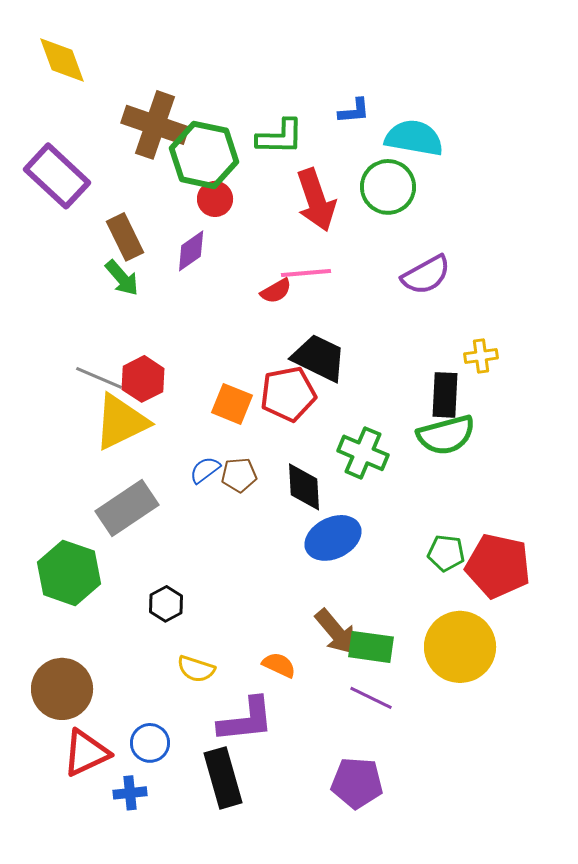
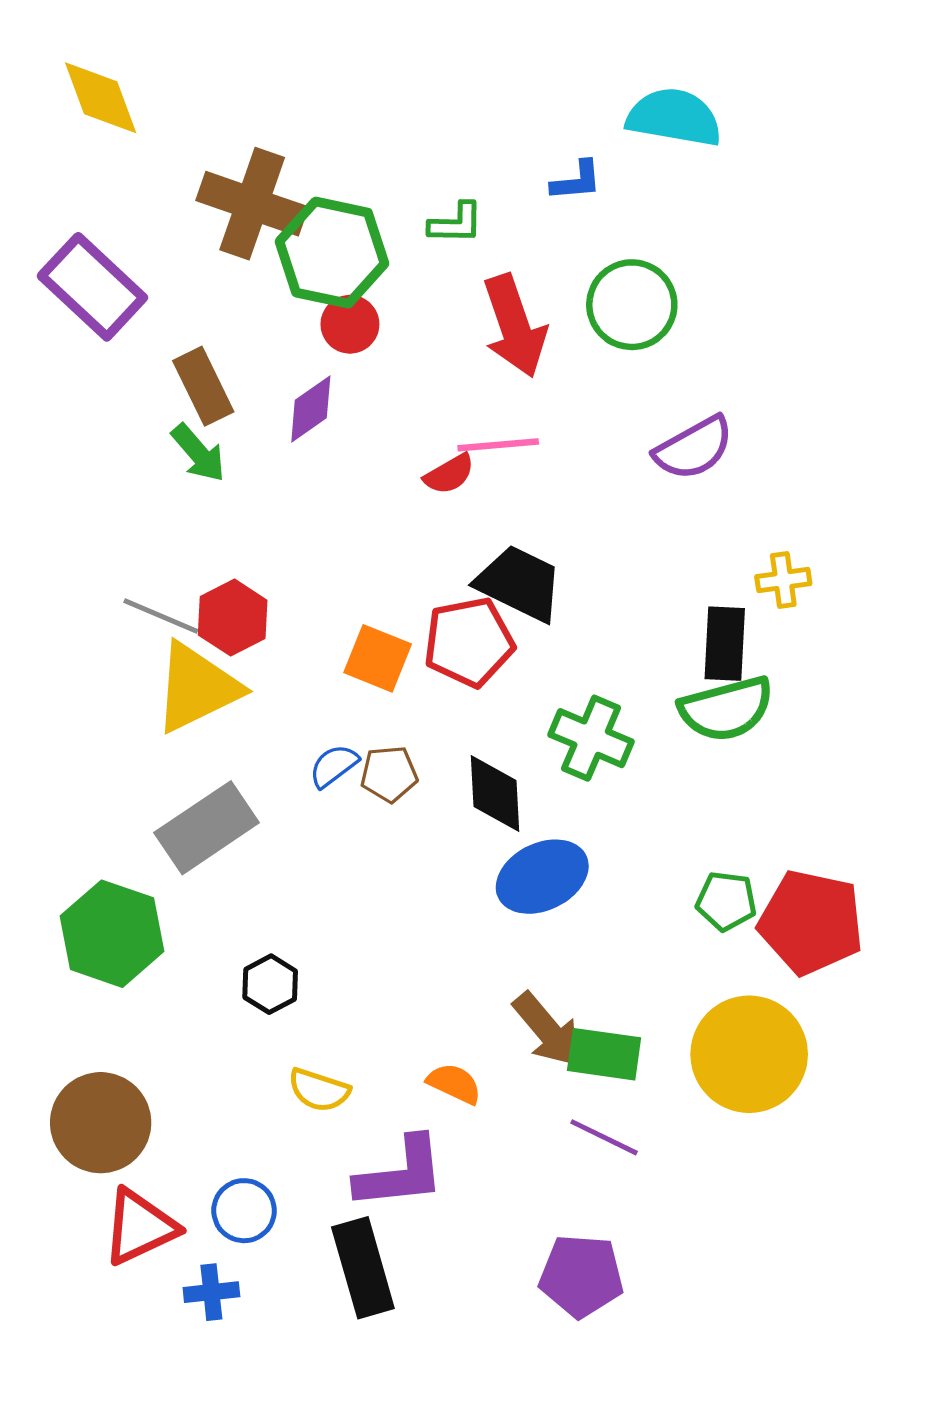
green L-shape: (280, 137) -> (456, 223), size x0.7
cyan semicircle: (414, 138) -> (674, 117), moved

